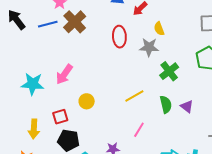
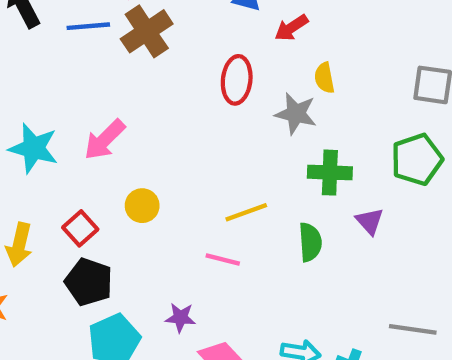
green cross: (169, 71) -> (330, 173), turned 30
purple triangle: (187, 106) -> (370, 221), moved
red square: (60, 117) -> (80, 228), turned -35
pink line: (139, 130) -> (223, 260), moved, turned 63

